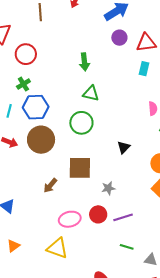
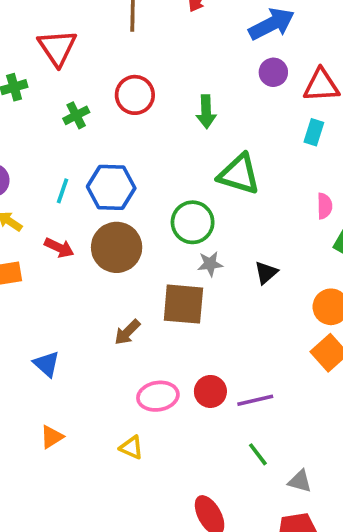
red circle: (26, 54) -> (135, 95), moved
green cross: (23, 84) -> (76, 115), moved
green triangle: (91, 93) -> (239, 174), moved, size x1.4
gray star: (108, 188) -> (210, 264), moved
green line: (127, 247) -> (258, 454), turned 32
yellow triangle: (57, 248) -> (131, 447), size x0.6

